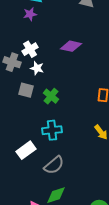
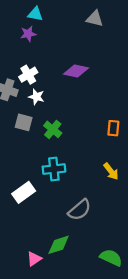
gray semicircle: (54, 165) -> (80, 210), moved

